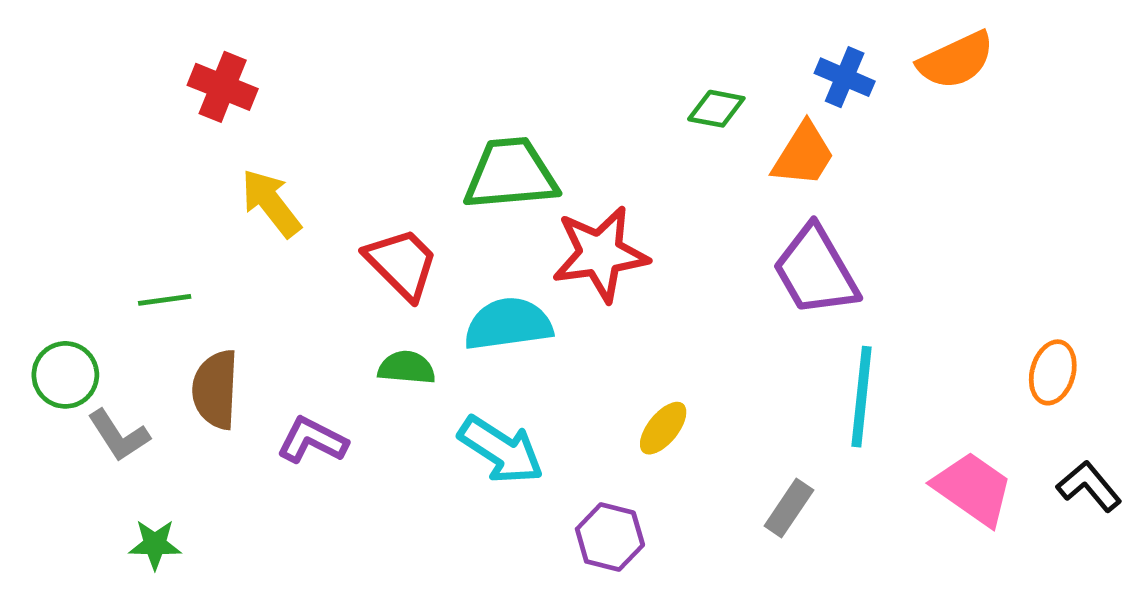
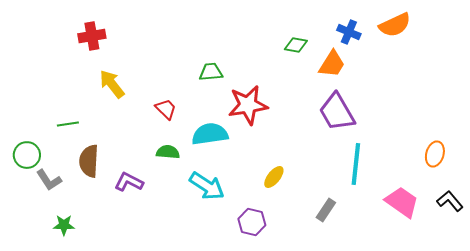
red cross: (223, 87) -> (92, 36), turned -32
green trapezoid: (511, 174) -> (211, 72), size x0.6
red trapezoid: (402, 264) -> (166, 109), size x0.7

